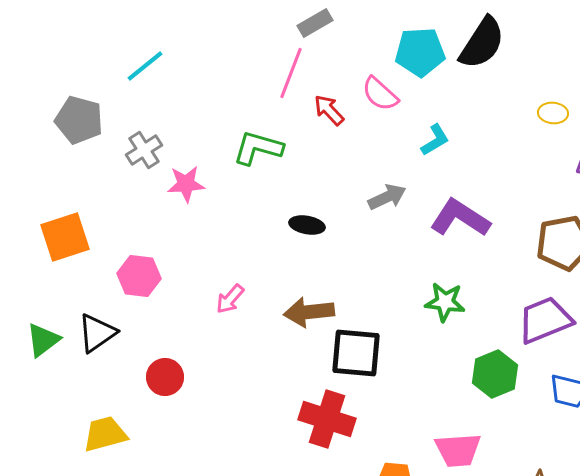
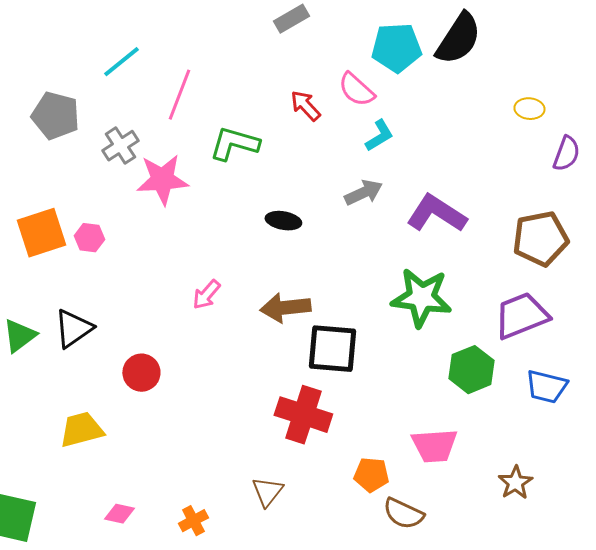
pink line: (291, 73) -> (179, 95), moved
cyan L-shape: (435, 140) -> (379, 136), moved
pink star: (186, 184) -> (162, 180), size x1.4
pink hexagon: (139, 276) -> (89, 238), moved, size x0.7
green star: (445, 302) -> (421, 298), size x1.5

